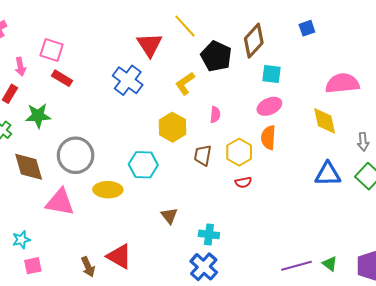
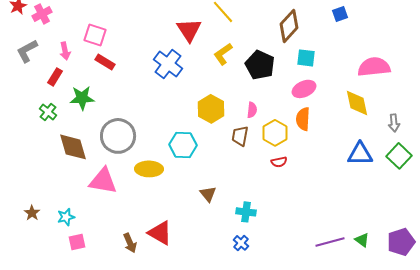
black pentagon: (216, 56) -> (260, 65), moved
yellow L-shape: (185, 83) -> (223, 54), moved
pink semicircle: (215, 115) -> (252, 110), moved
blue cross: (204, 267) -> (241, 243), size x0.6

